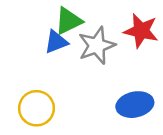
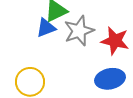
red star: (141, 31) -> (115, 41), moved

